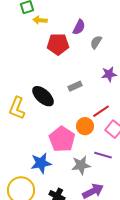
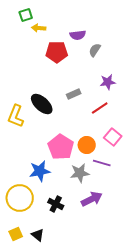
purple semicircle: (79, 27) -> (78, 35), turned 56
red line: (101, 111) -> (100, 108), moved
orange circle: (85, 126) -> (87, 145), moved

